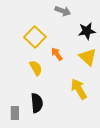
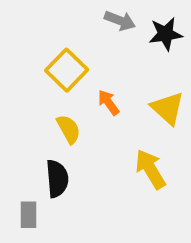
black star: (87, 31) -> (166, 34), moved
black semicircle: (37, 103) -> (57, 179), moved

